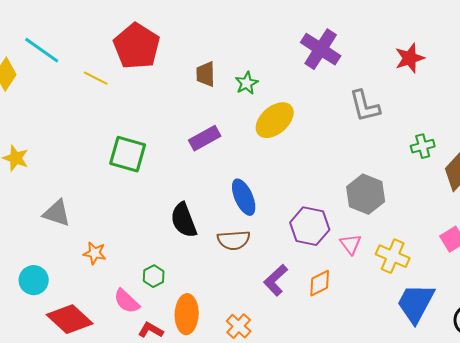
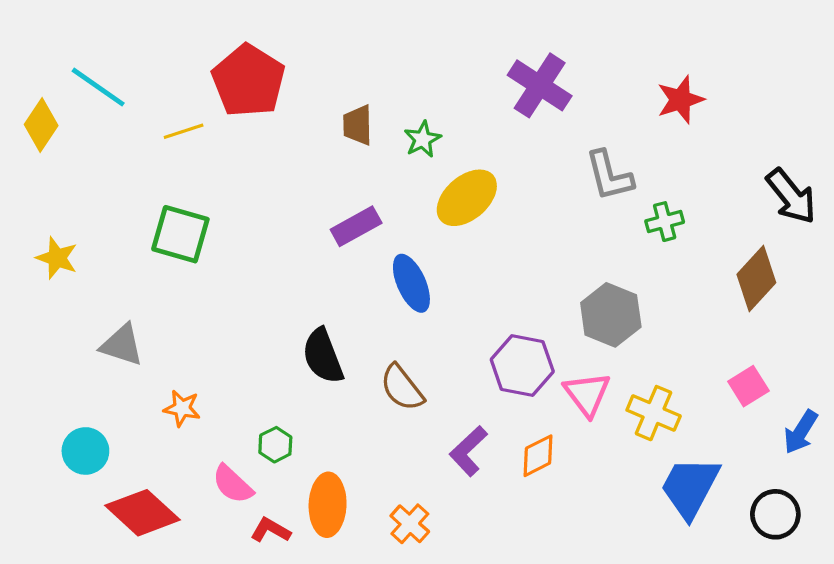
yellow line: (96, 78) -> (184, 131), turned -45
green cross: (423, 146) -> (665, 222), moved
green square: (128, 154) -> (180, 234), moved
blue ellipse: (244, 197) -> (411, 283), moved
brown semicircle: (234, 240) -> (402, 388), turned 56
pink triangle: (351, 244) -> (587, 394), size x1.4

